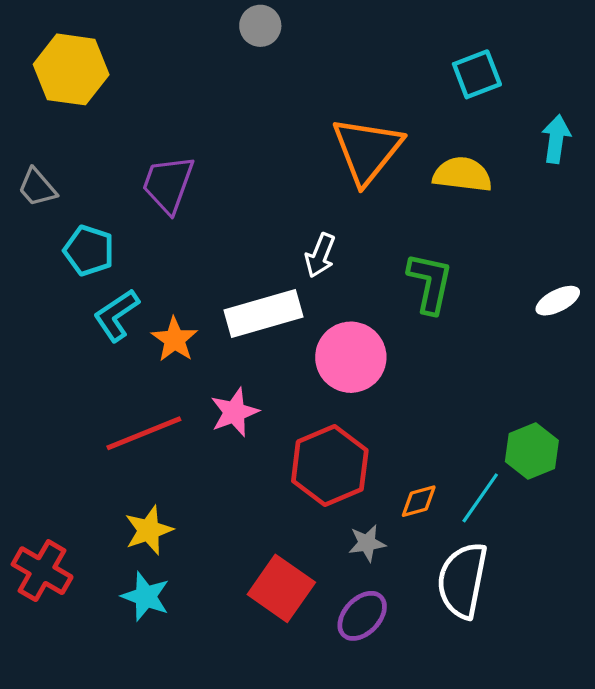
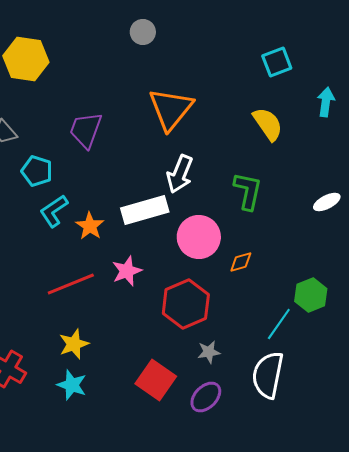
orange triangle: (367, 150) -> (171, 109), moved
yellow semicircle: (462, 175) -> (268, 124), turned 48
white arrow: (320, 255) -> (180, 174), size x1.4
orange diamond: (419, 501) -> (241, 262), moved

